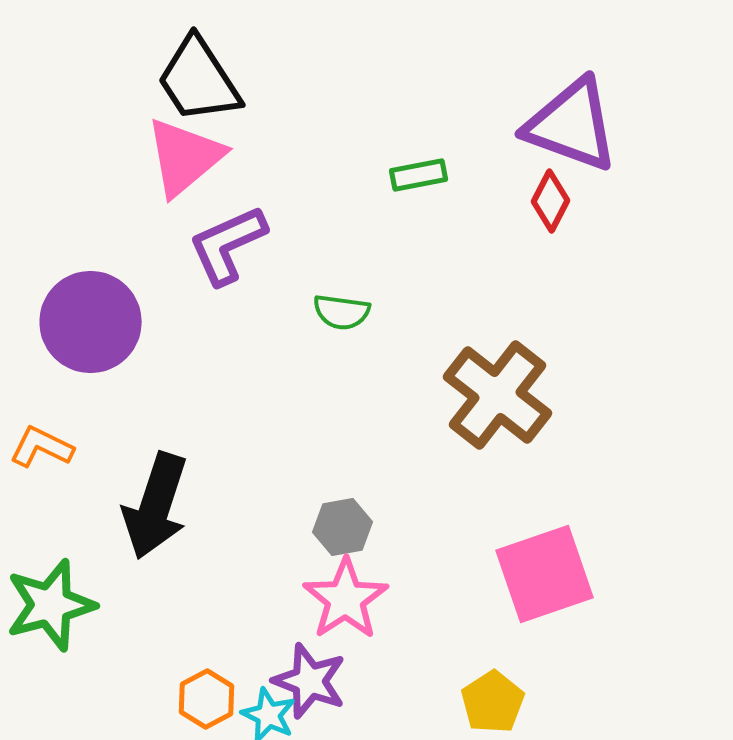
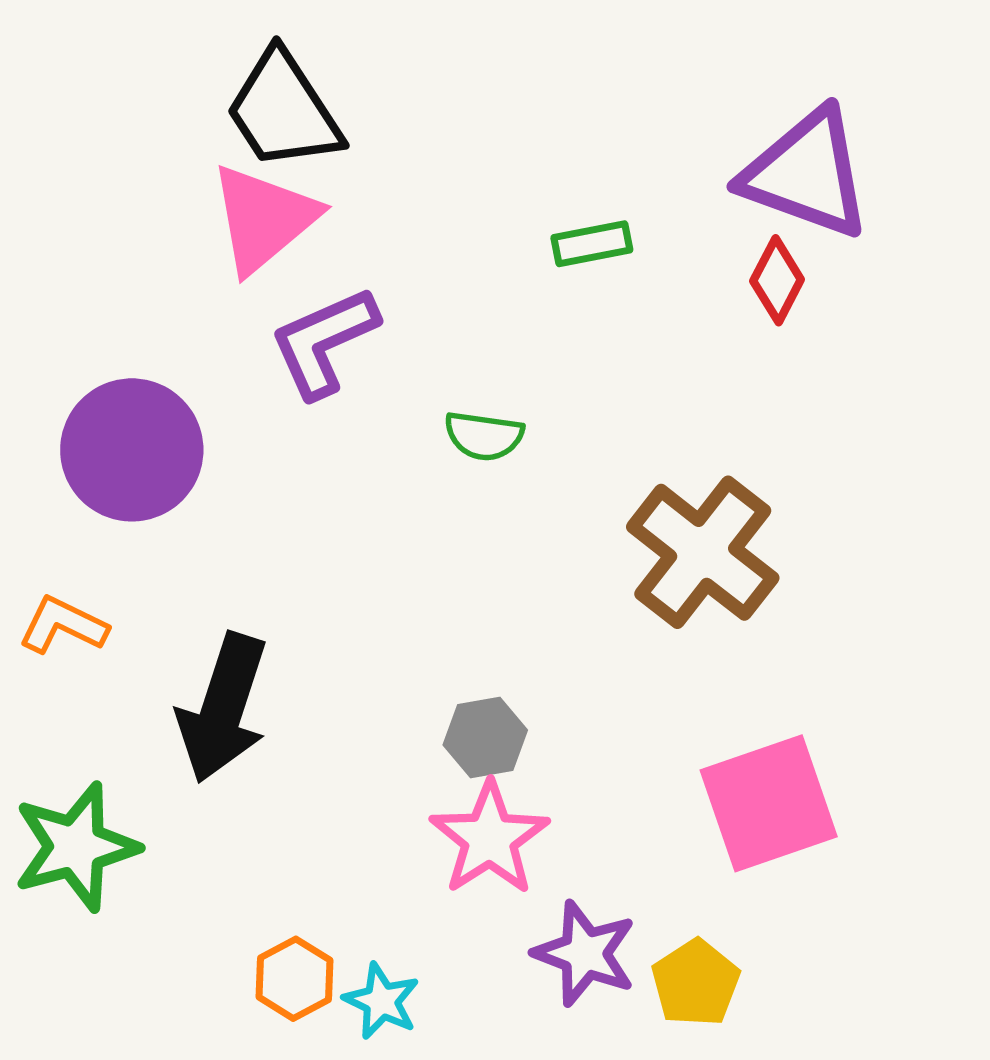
purple star: (310, 681) -> (585, 953), moved

